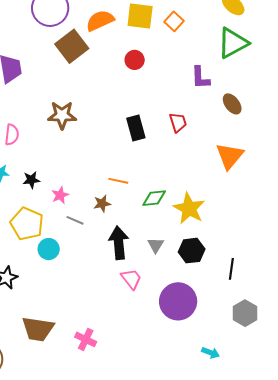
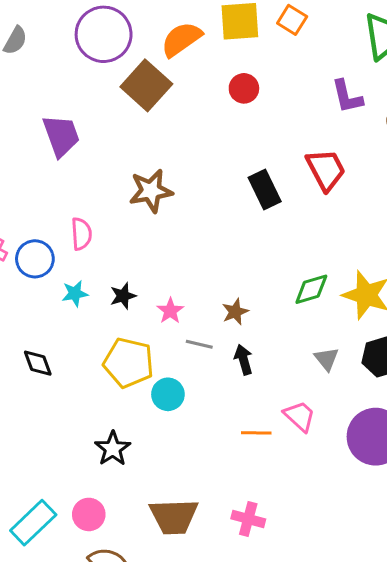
red trapezoid: (178, 122) -> (326, 170), size x1.4
orange line: (118, 181) -> (256, 433), moved
black arrow: (119, 243) -> (244, 360), moved, size x0.6

